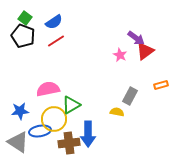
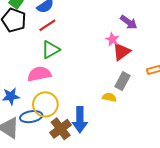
red triangle: (145, 51) -> (122, 52), moved
green triangle: (71, 105) -> (50, 50), moved
brown cross: (69, 143) -> (61, 129), turned -30

